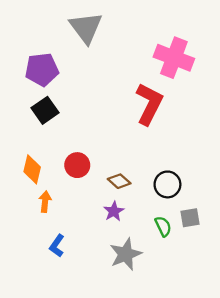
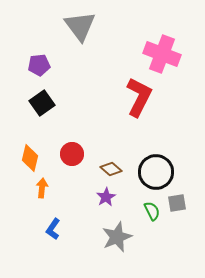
purple pentagon: (42, 70) -> (39, 65), size x0.7
black circle: (167, 184) -> (156, 172), size x1.4

